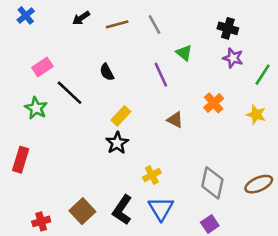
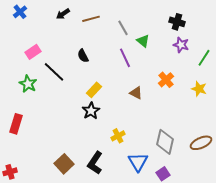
gray line: (154, 24) -> (123, 28), moved
blue triangle: (161, 209) -> (138, 162), moved
red cross: (41, 221) -> (10, 172), moved

